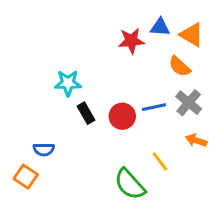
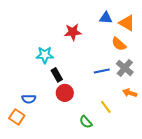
red star: (131, 41) -> (73, 32), moved
red circle: (122, 116) -> (65, 93), moved
green semicircle: (130, 184) -> (86, 122), size x0.6

